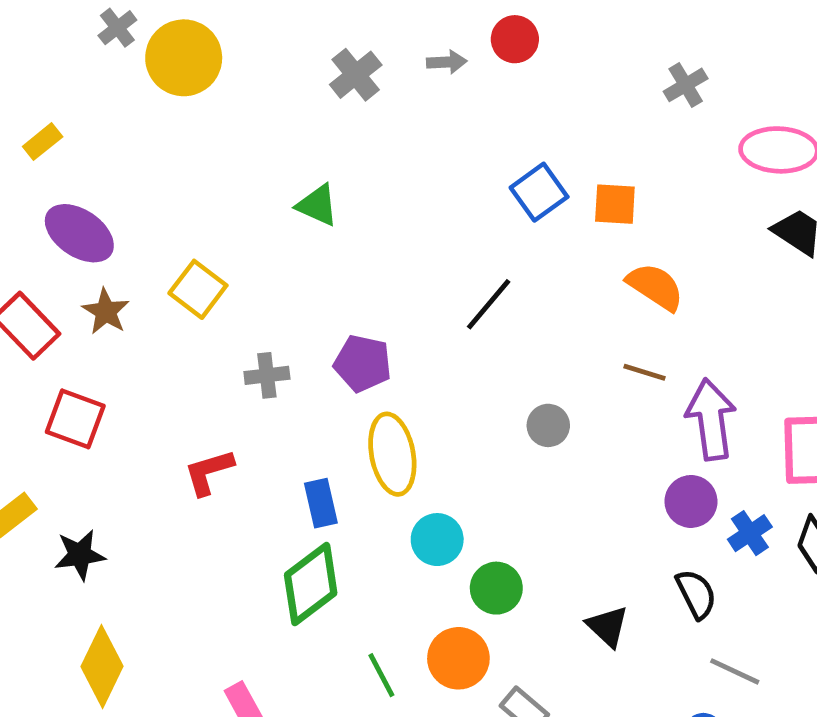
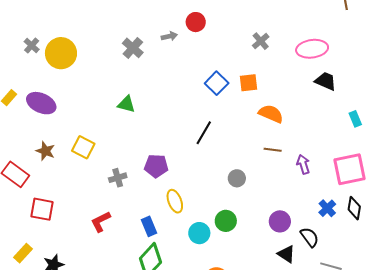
gray cross: (686, 85) -> (261, 41), moved
purple ellipse: (79, 233) -> (41, 103), moved
brown star: (106, 311) -> (45, 151), moved
purple arrow: (711, 419) -> (303, 164), size x0.6
yellow ellipse: (392, 454) -> (175, 201), size x0.7
purple circle: (691, 501) -> (280, 221), moved
green circle: (496, 588) -> (226, 221), moved
black triangle: (608, 626) -> (286, 254), moved

